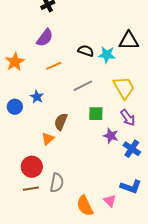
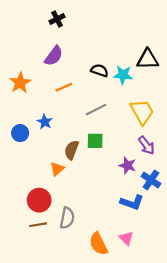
green square: (96, 114) -> (95, 141), moved
blue L-shape: (131, 187) -> (132, 202), moved

